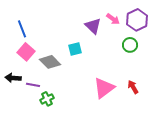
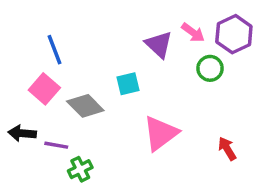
blue line: (22, 29) -> (55, 50), moved
green circle: (130, 45) -> (210, 68), moved
pink triangle: (104, 88) -> (160, 133), moved

